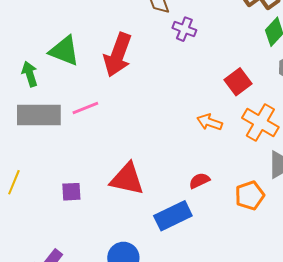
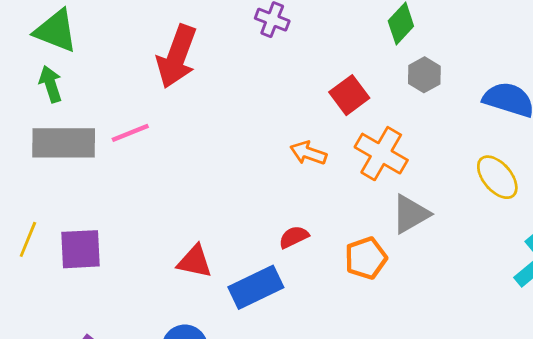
green triangle: (64, 51) -> (56, 31), moved
red triangle: (127, 179) -> (195, 261), moved, size x0.7
purple square: (71, 192) -> (81, 249), moved, size x1.5

